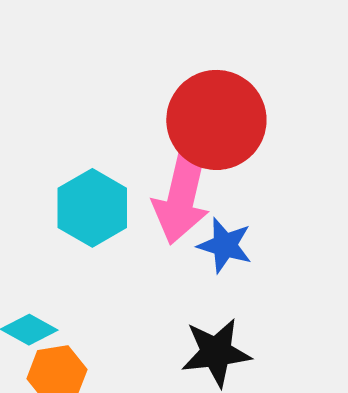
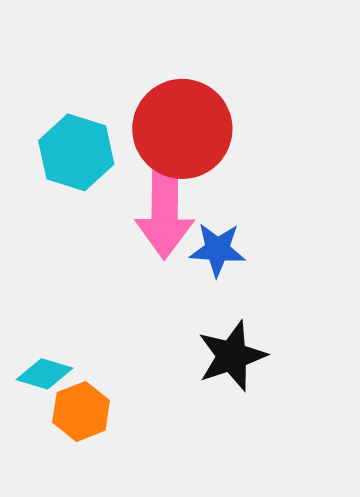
cyan hexagon: (92, 208) -> (76, 152), moved

